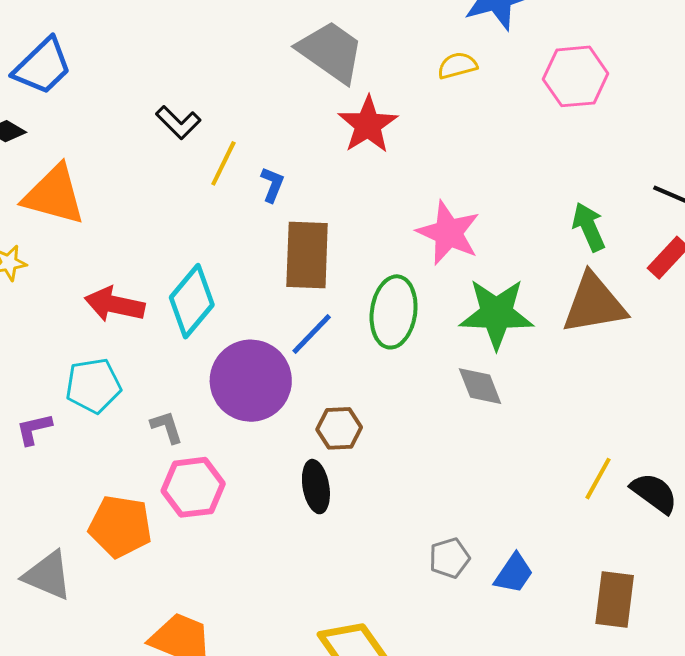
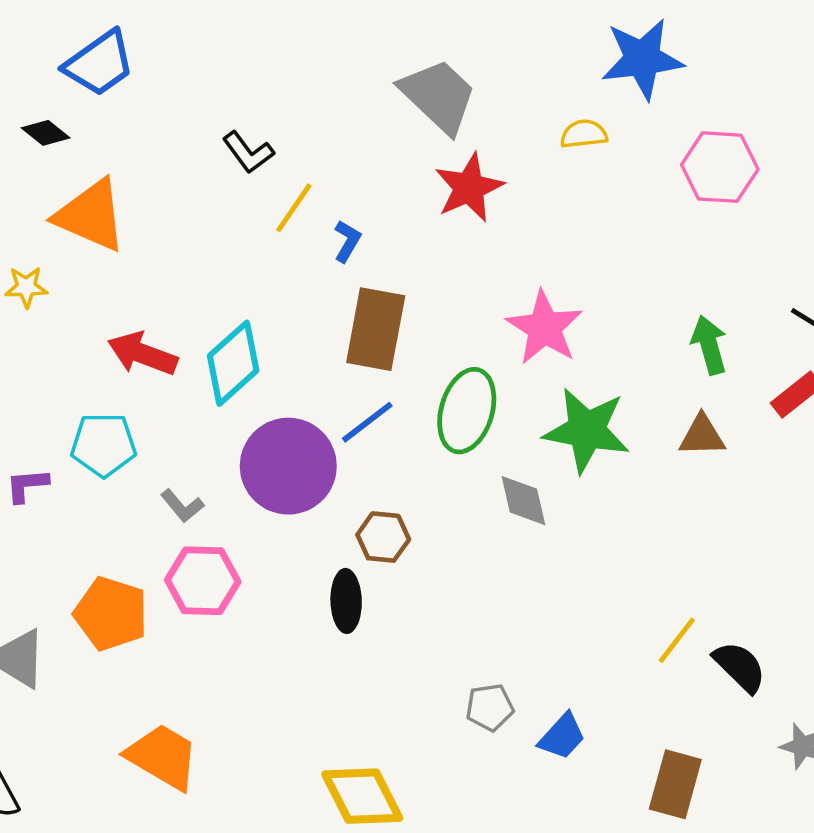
brown triangle: (594, 304) -> (702, 436), size x0.6
gray diamond: (480, 386) -> (523, 501), moved
gray L-shape: (167, 427) -> (182, 506), turned 150

